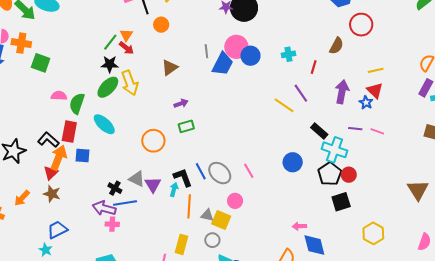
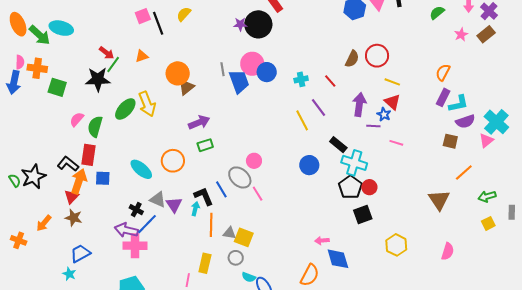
orange circle: (161, 25) -> (178, 73), moved, size x1.5
red circle: (361, 25) -> (377, 56), moved
orange triangle: (126, 35) -> (142, 56), turned 40
green line: (110, 42) -> (113, 65), moved
red arrow: (126, 48) -> (107, 53), moved
cyan cross: (288, 54) -> (301, 79), moved
black star: (110, 64) -> (98, 79), moved, size x1.4
blue trapezoid: (223, 64) -> (239, 81), turned -45
red line: (314, 67) -> (330, 81), turned -56
yellow line: (376, 70) -> (392, 82), turned 35
pink semicircle: (59, 96) -> (77, 119), turned -49
purple arrow: (181, 103) -> (199, 122), size x1.5
yellow line: (284, 105) -> (302, 120), turned 30
cyan ellipse: (104, 124) -> (141, 169), moved
purple line: (355, 129) -> (373, 126), moved
blue circle: (293, 162) -> (309, 165), moved
pink line: (249, 171) -> (258, 194), moved
gray ellipse: (220, 173) -> (240, 177), moved
pink circle: (235, 201) -> (254, 161), moved
blue line: (125, 203) -> (147, 224), turned -35
pink cross: (112, 224) -> (135, 246), size x1.6

